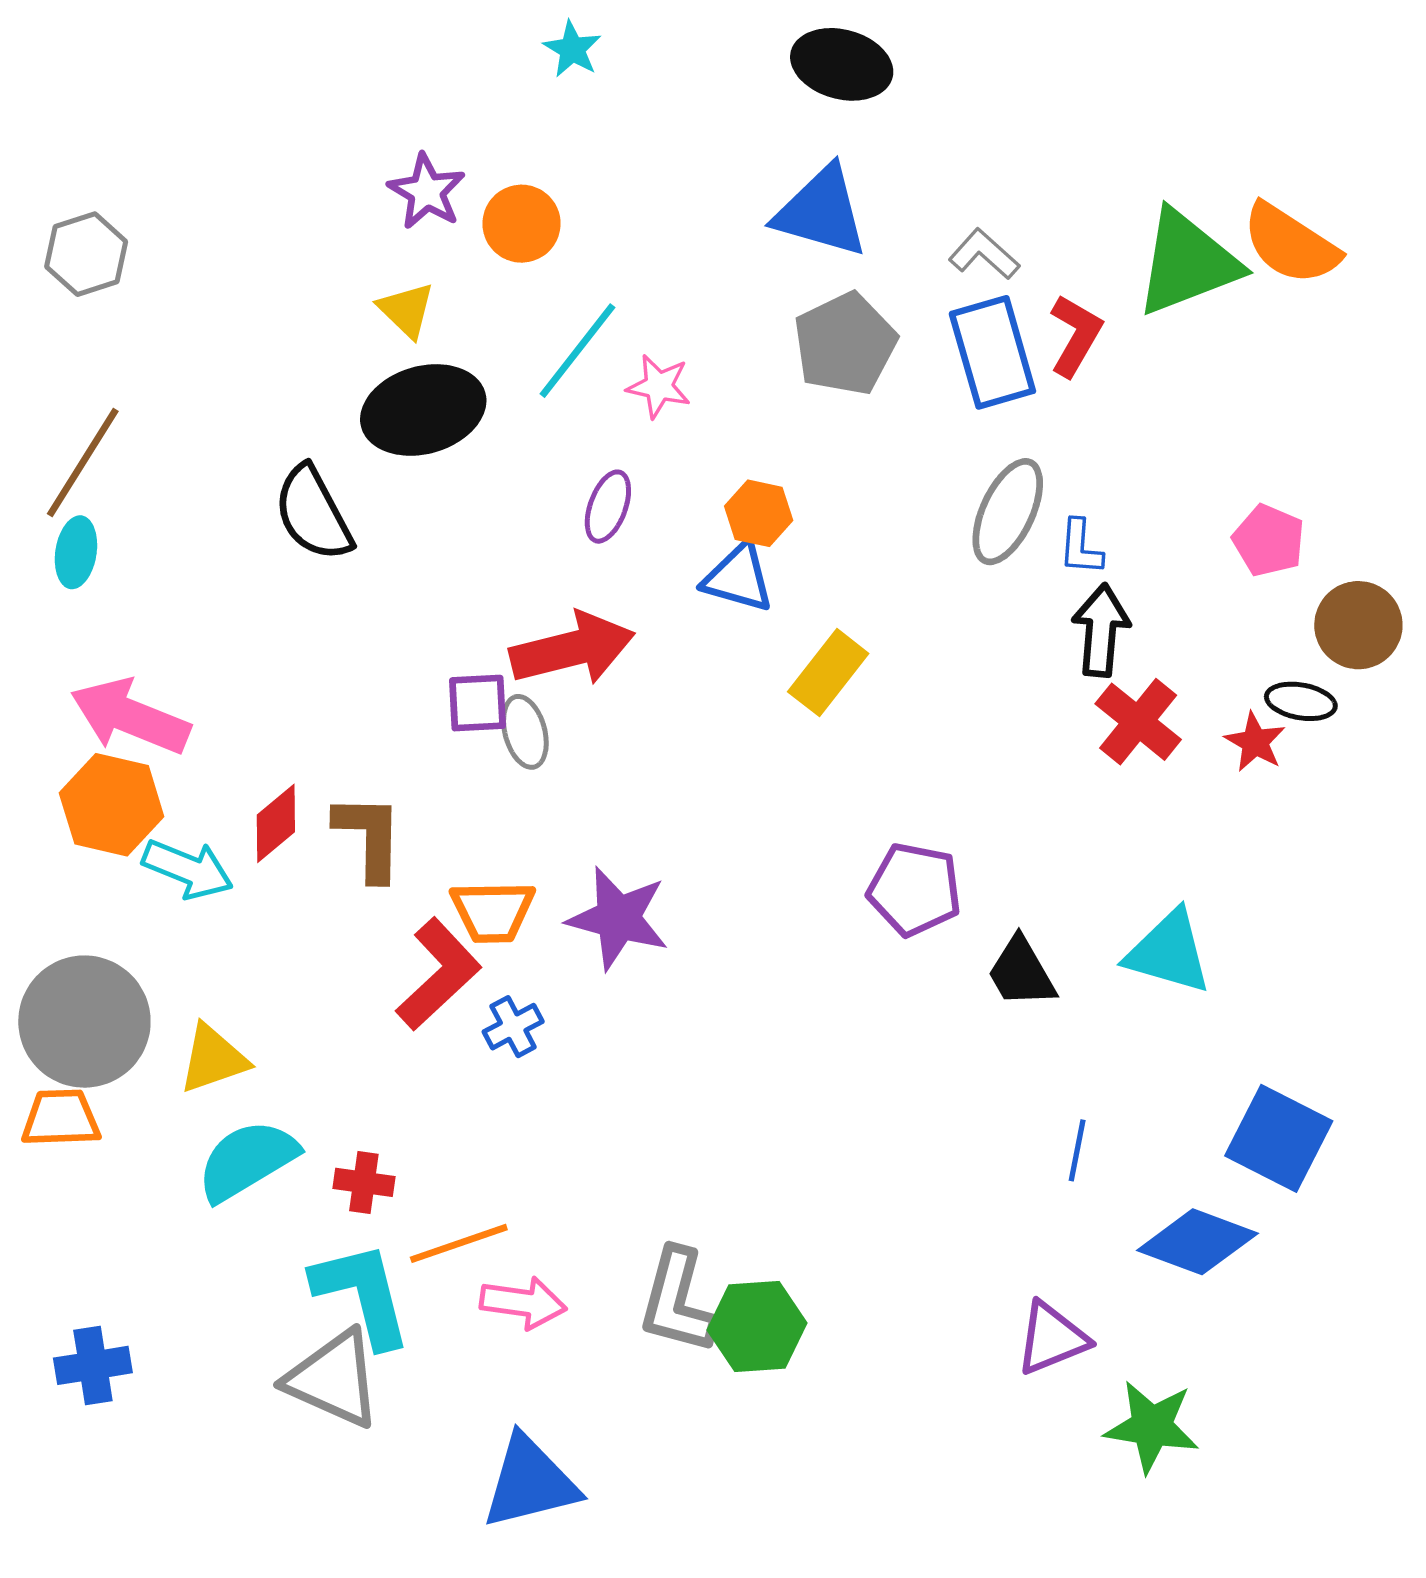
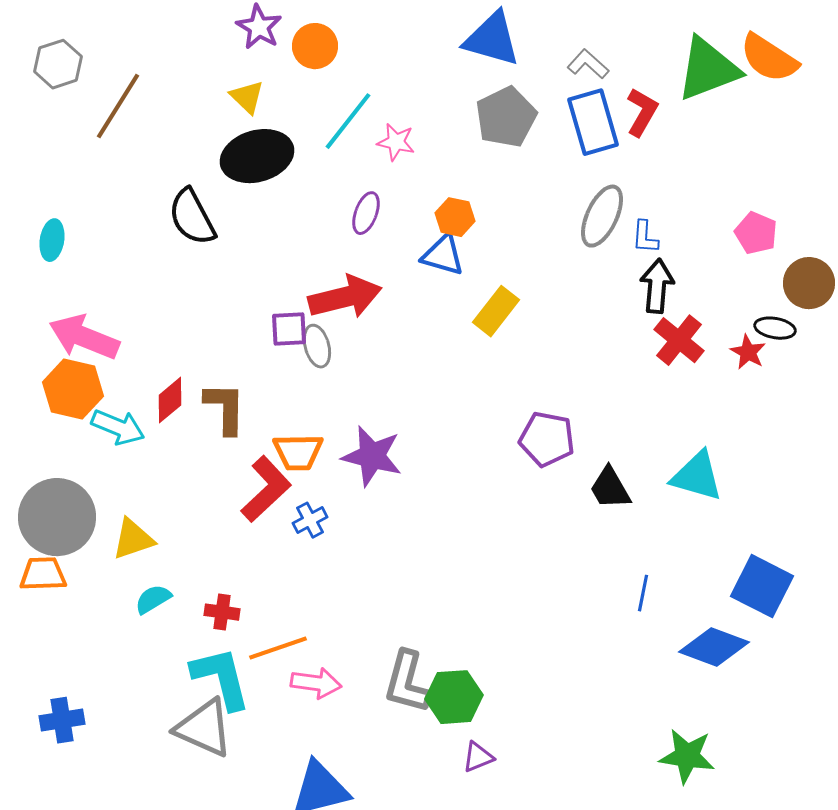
brown line: (83, 462) -> (118, 106), moved
cyan semicircle: (247, 1160) -> (153, 599), size x0.6
purple triangle: (1052, 1338) -> (478, 757), moved, size x0.7

